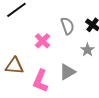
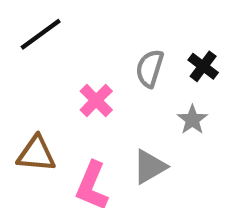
gray semicircle: (67, 26) -> (150, 68), turned -144

